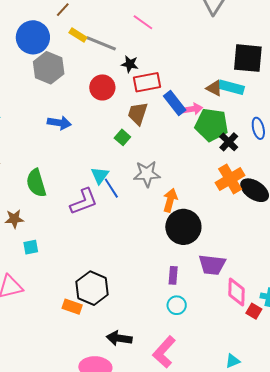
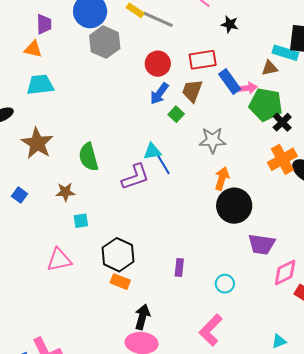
black star: (130, 64) -> (230, 24), moved
cyan rectangle: (231, 87) -> (285, 53), moved
brown triangle: (214, 88) -> (270, 68), turned -42
blue arrow: (59, 123) -> (159, 94), moved, turned 115
gray star: (147, 174) -> (213, 140), moved
cyan triangle: (100, 175) -> (152, 151), turned 42
purple rectangle: (173, 275) -> (179, 268), moved
black hexagon: (92, 288) -> (118, 255), moved
pink diamond: (237, 292) -> (285, 272), turned 60
black arrow: (119, 338) -> (142, 317), moved, turned 95

